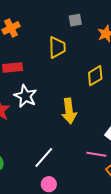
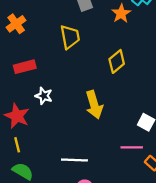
white star: (25, 96) -> (44, 96), size x0.7
white line: (44, 157) -> (74, 160), turned 60

